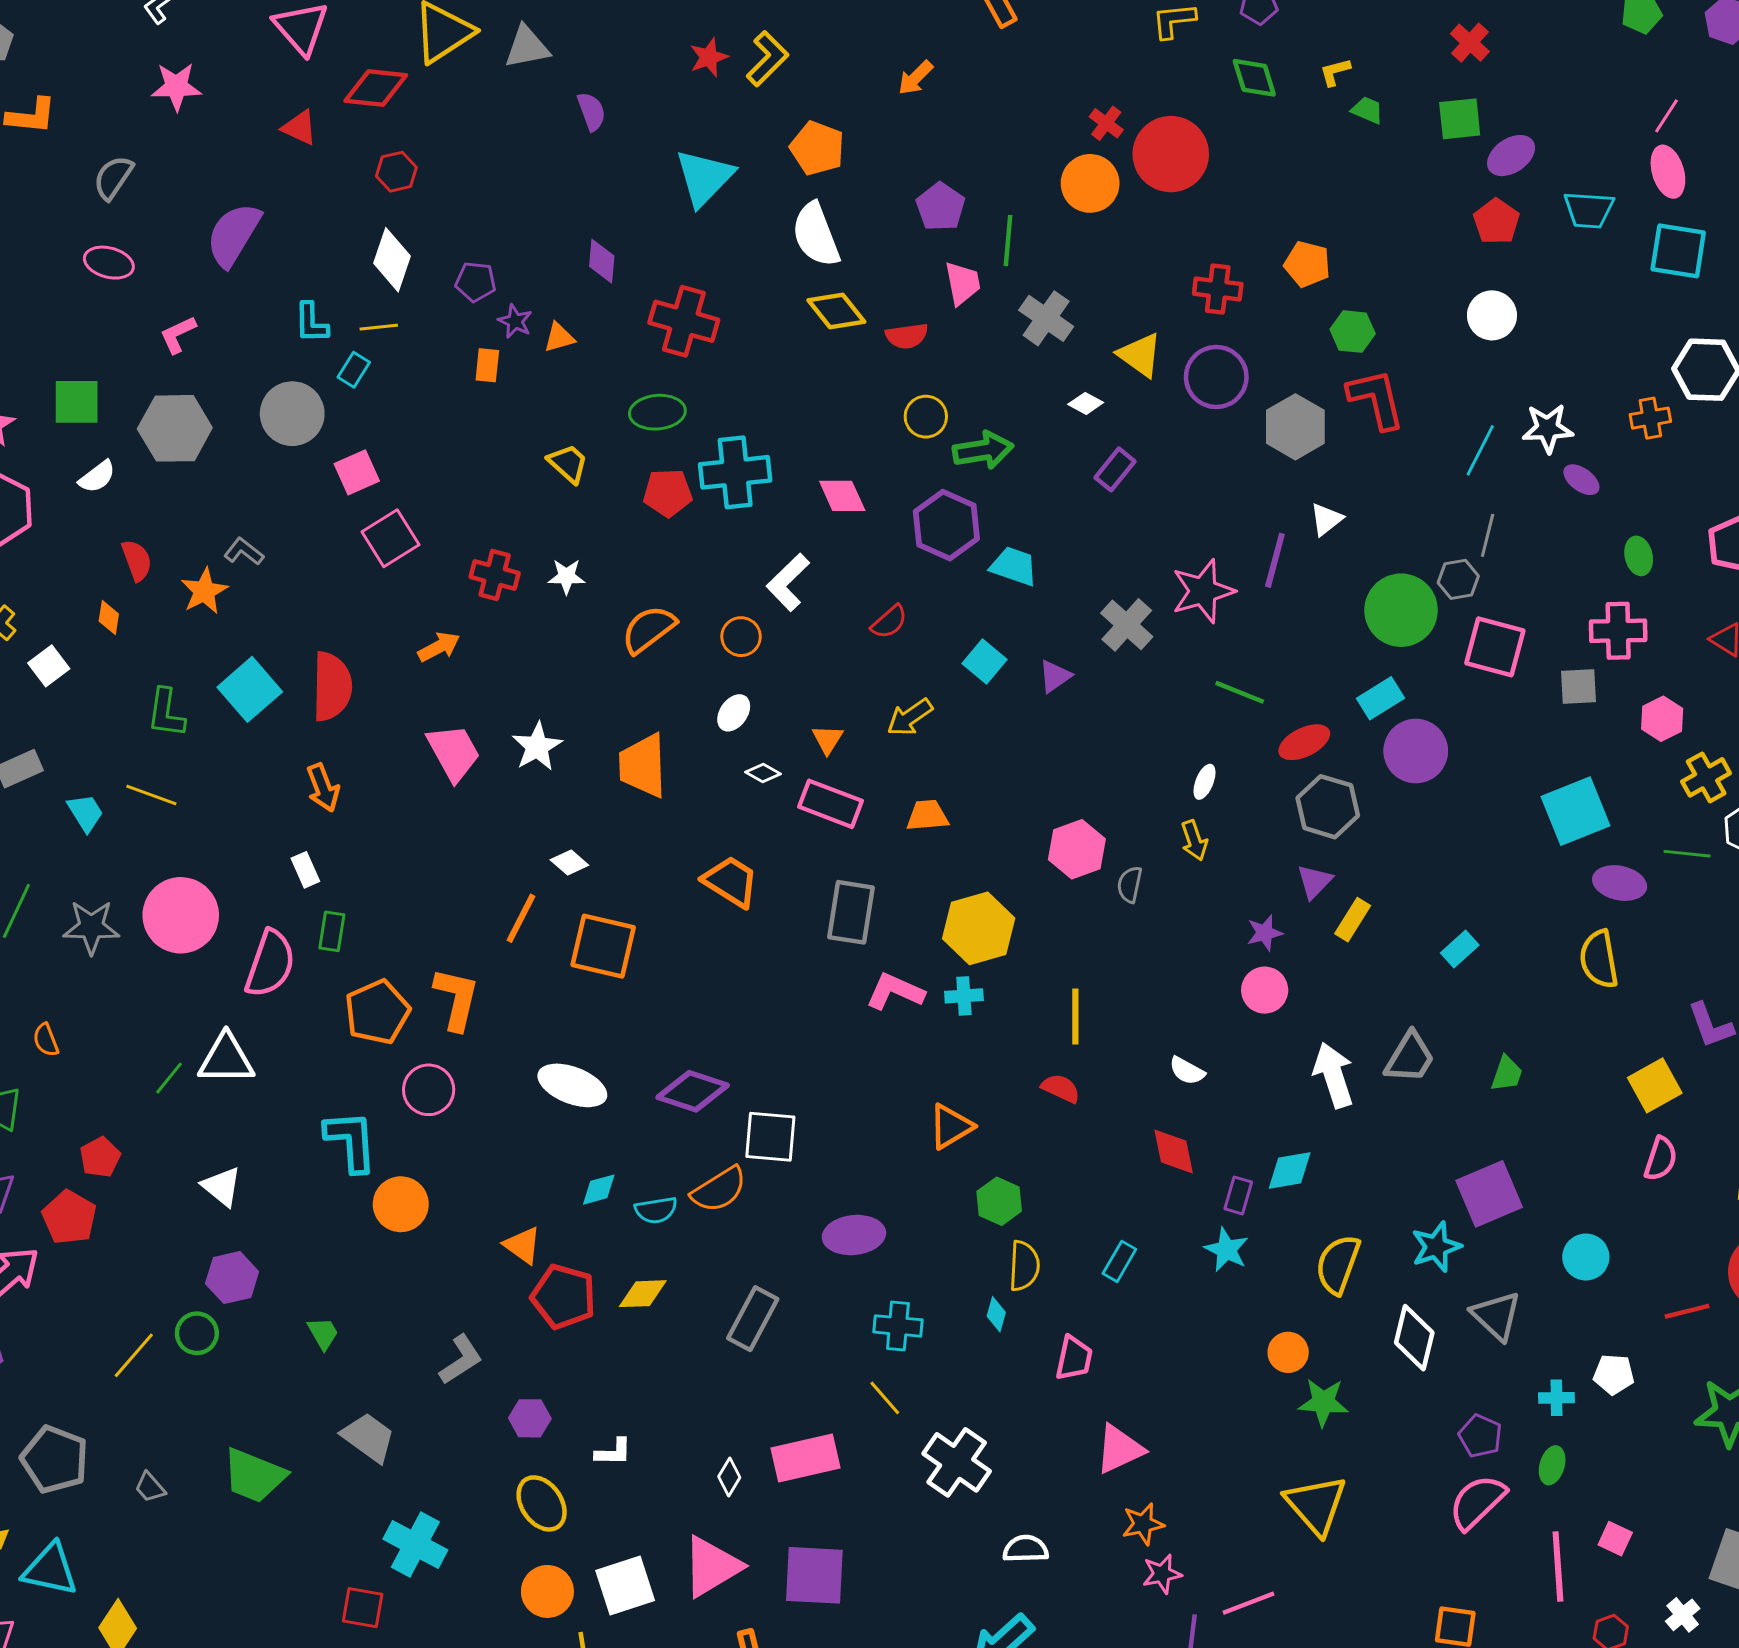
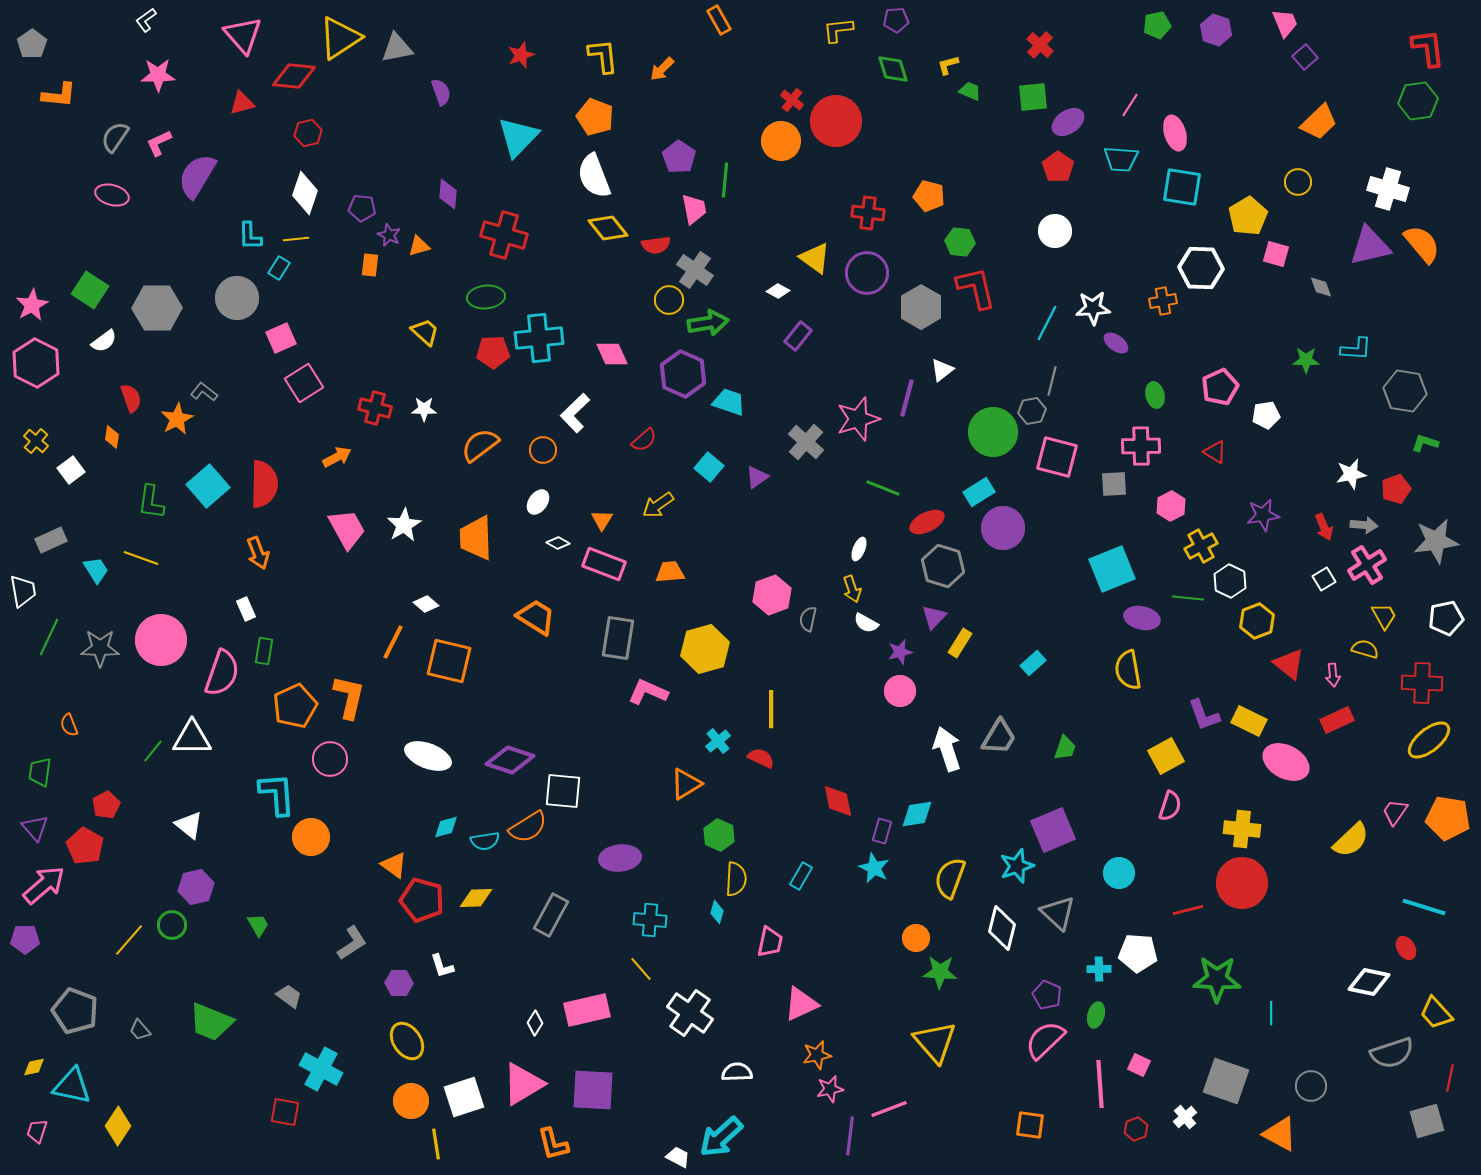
yellow L-shape: (767, 59) -> (603, 56), moved, turned -51
pink line: (1667, 116) -> (1130, 105), moved
red triangle: (300, 128) -> (242, 103), turned -40
gray cross: (1046, 318) -> (695, 270), moved
pink L-shape: (178, 334) -> (159, 143), moved
green square: (77, 402) -> (90, 290), turned 33
cyan cross: (964, 996) -> (718, 741), moved, turned -35
white semicircle: (1187, 1071) -> (866, 623), moved
white pentagon: (1614, 1374) -> (1138, 953), size x1.4
gray trapezoid: (368, 1437) -> (289, 996), size x0.7
white L-shape: (613, 1452) -> (442, 966), moved, turned 72

